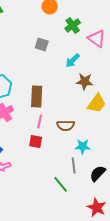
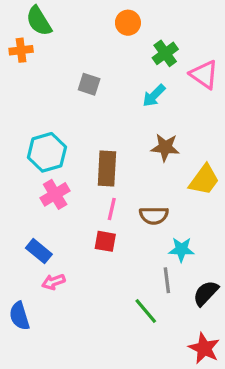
gray square: (42, 44) -> (89, 84), moved
cyan arrow: (73, 60) -> (154, 96), moved
brown star: (85, 81) -> (165, 147), moved

